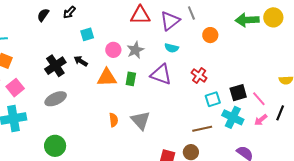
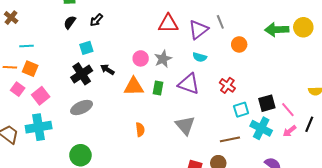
cyan square: (87, 34) -> (86, 48), moved
gray triangle: (141, 120) -> (185, 125), moved

